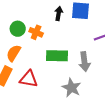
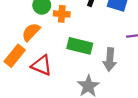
orange cross: (36, 32) -> (62, 14), turned -32

